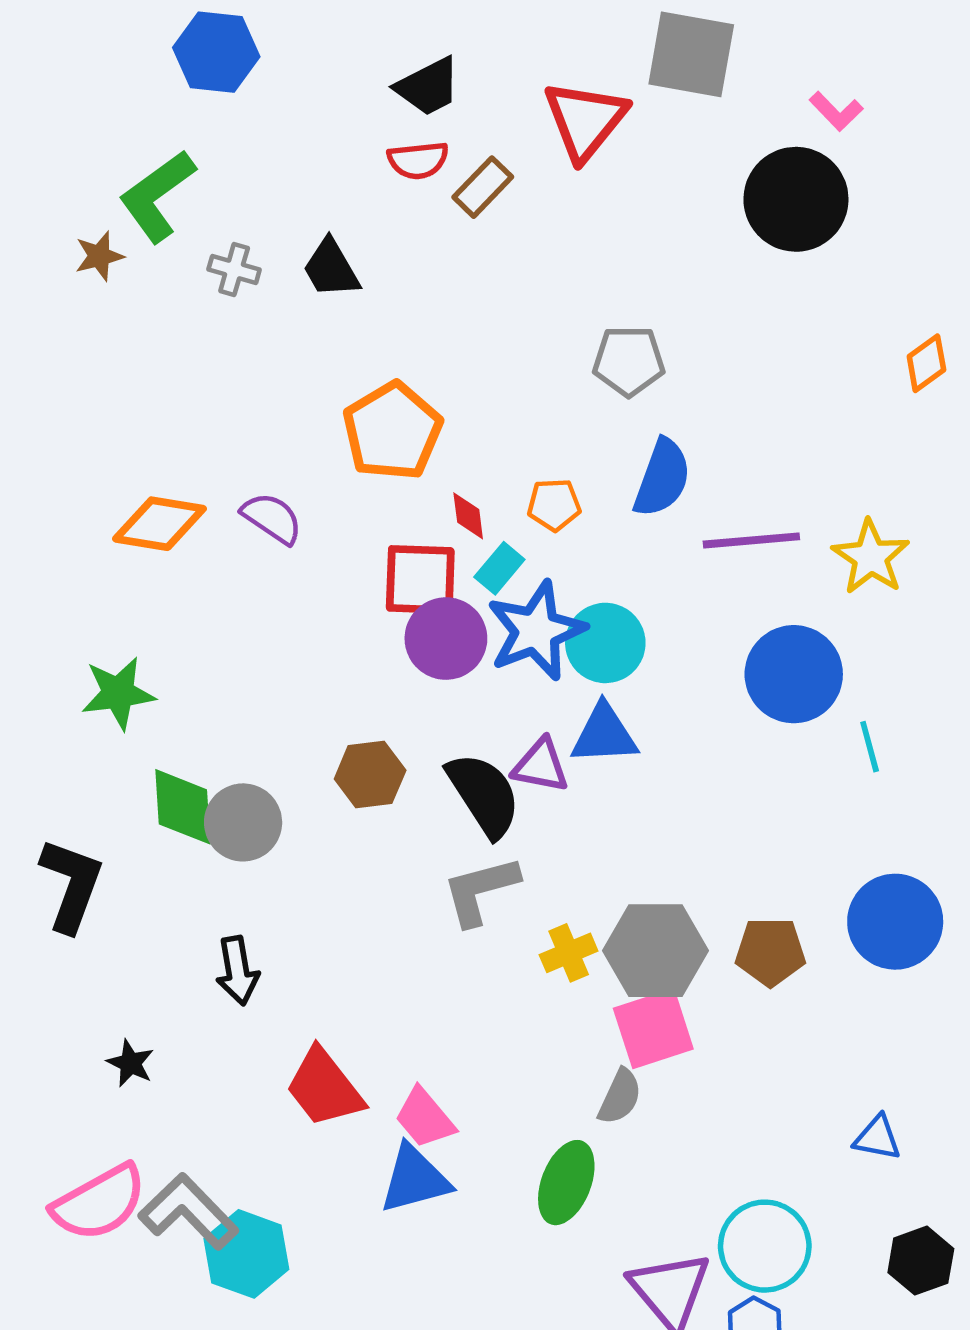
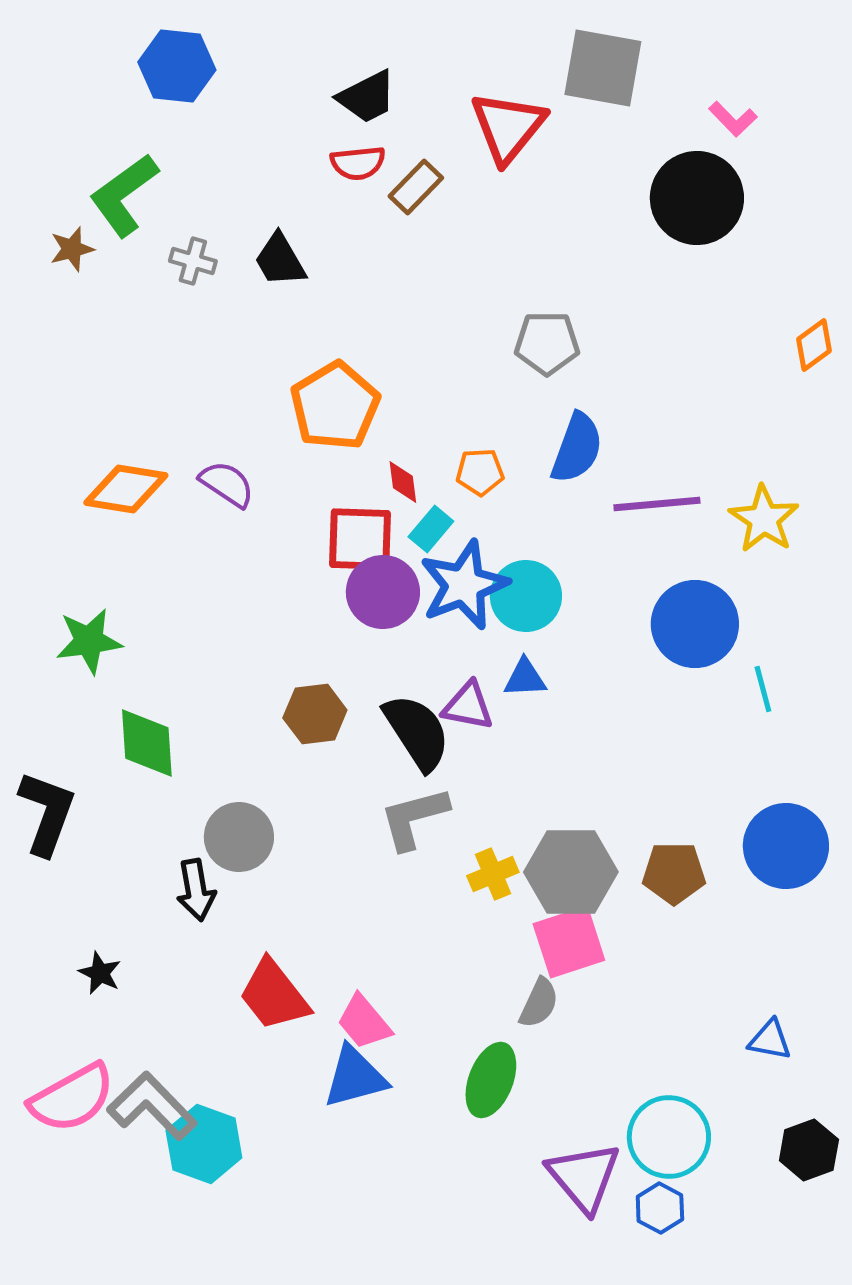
blue triangle: (604, 734) -> (525, 678), size x0.7
gray circle: (243, 822) -> (239, 837), moved

